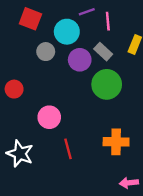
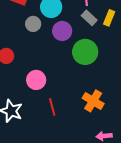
gray rectangle: (103, 52) -> (89, 18), moved
orange cross: (116, 142) -> (93, 101), turned 30

